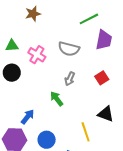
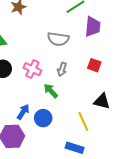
pink cross: (37, 55) -> (32, 69), moved
red square: (102, 78) -> (94, 65), turned -32
blue circle: (47, 140) -> (43, 118), moved

